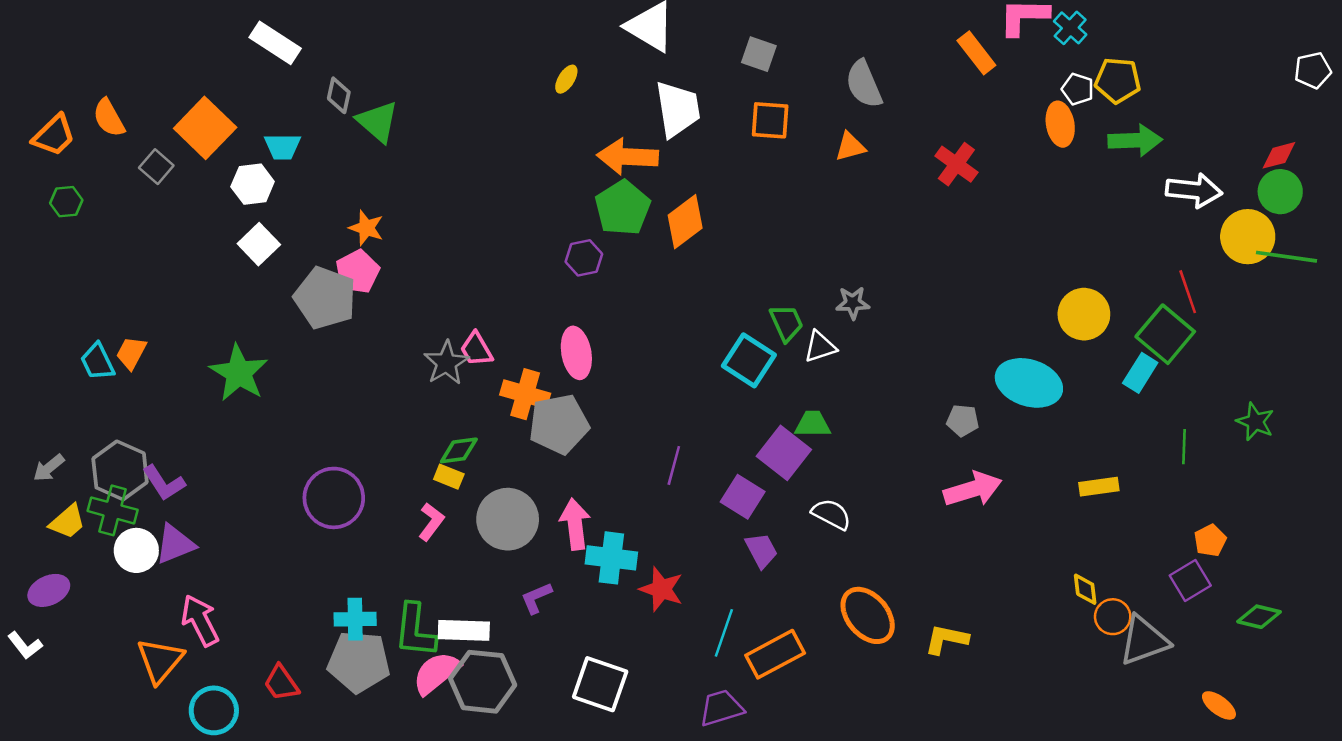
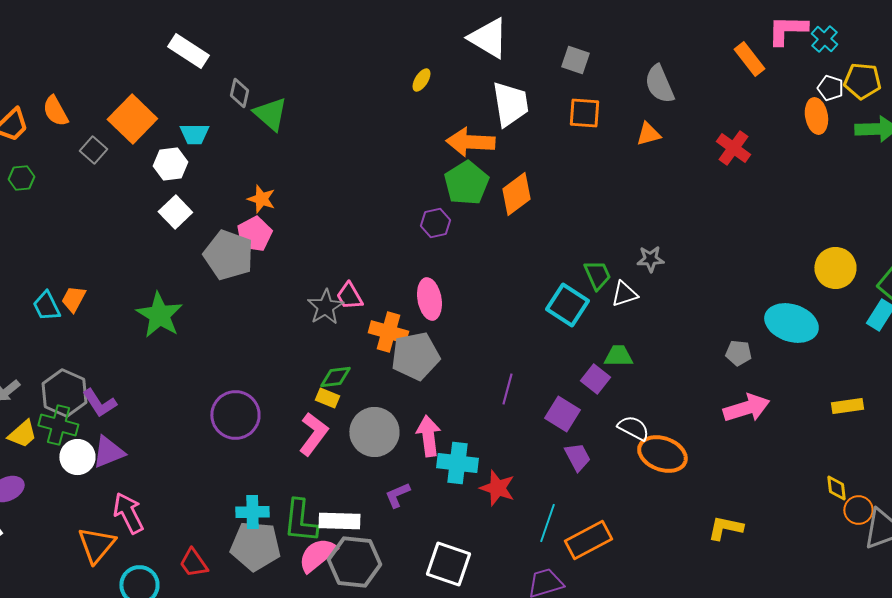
purple square: (784, 453) -> (595, 379), size x0.7
pink L-shape: (431, 522) -> (313, 434), size x1.4
orange ellipse: (868, 615) -> (662, 454), moved, turned -30

